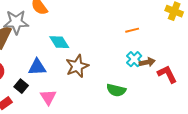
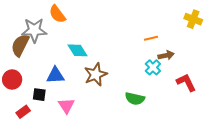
brown arrow: (147, 62) -> (166, 55), moved
black square: (21, 86) -> (39, 95), turned -32

